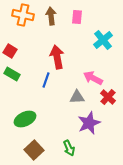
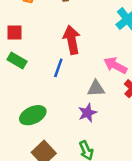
red square: (10, 51) -> (15, 33), turned -32
purple star: (89, 123) -> (87, 113), moved, size x0.7

